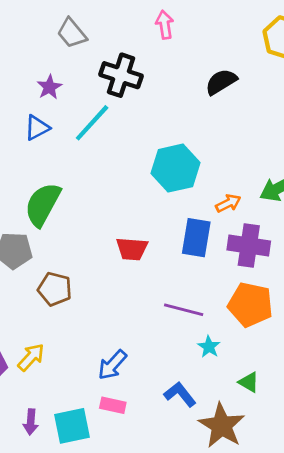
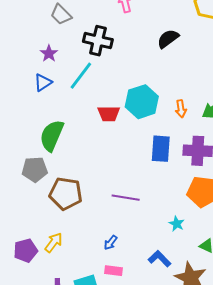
orange arrow: (228, 203) -> (181, 109), moved, turned 114
red trapezoid: (132, 249) -> (109, 114), moved
brown pentagon: (55, 289) -> (66, 194), size x1.4
purple line: (184, 310) -> (126, 198), moved
blue arrow: (112, 365) -> (111, 243), size x0.7

